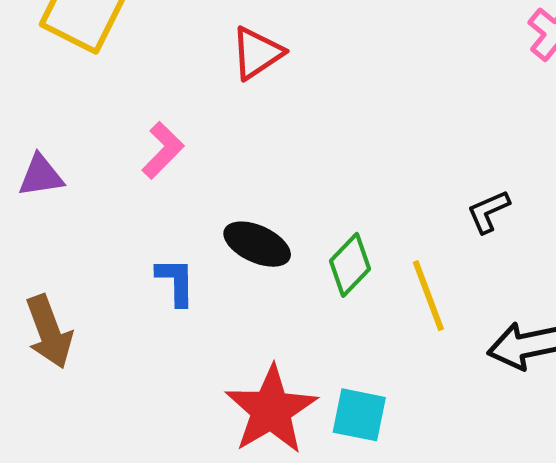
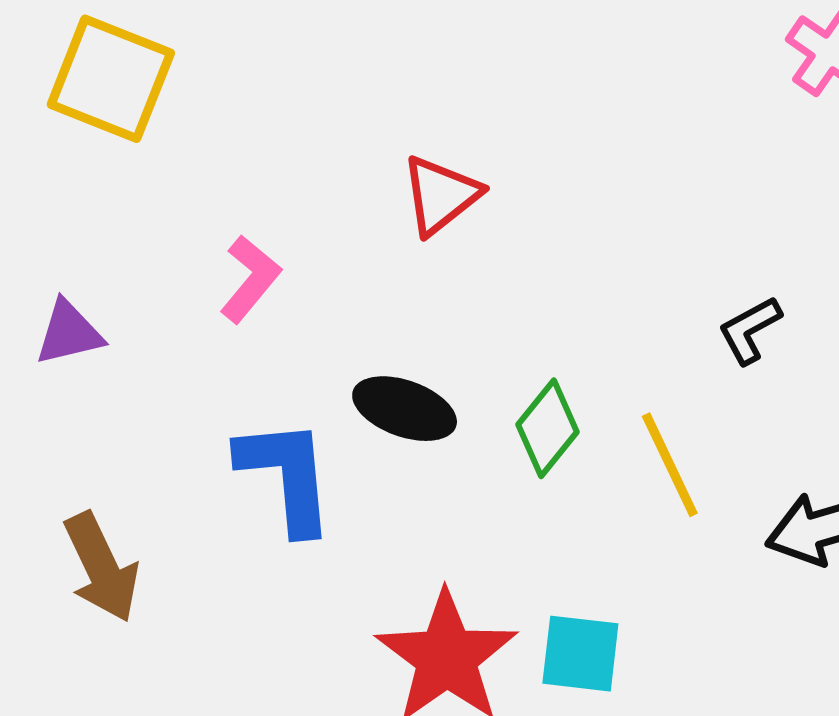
red triangle: (257, 53) -> (441, 195), moved
blue L-shape: (176, 282) -> (286, 476), size x1.6

